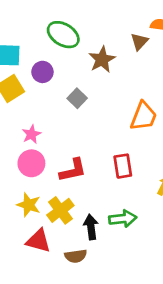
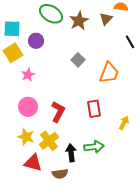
brown star: (102, 60) -> (79, 21), moved
gray square: (77, 98) -> (78, 60), moved
pink star: (31, 134) -> (28, 75), moved
red L-shape: (73, 170) -> (58, 112), turned -50

